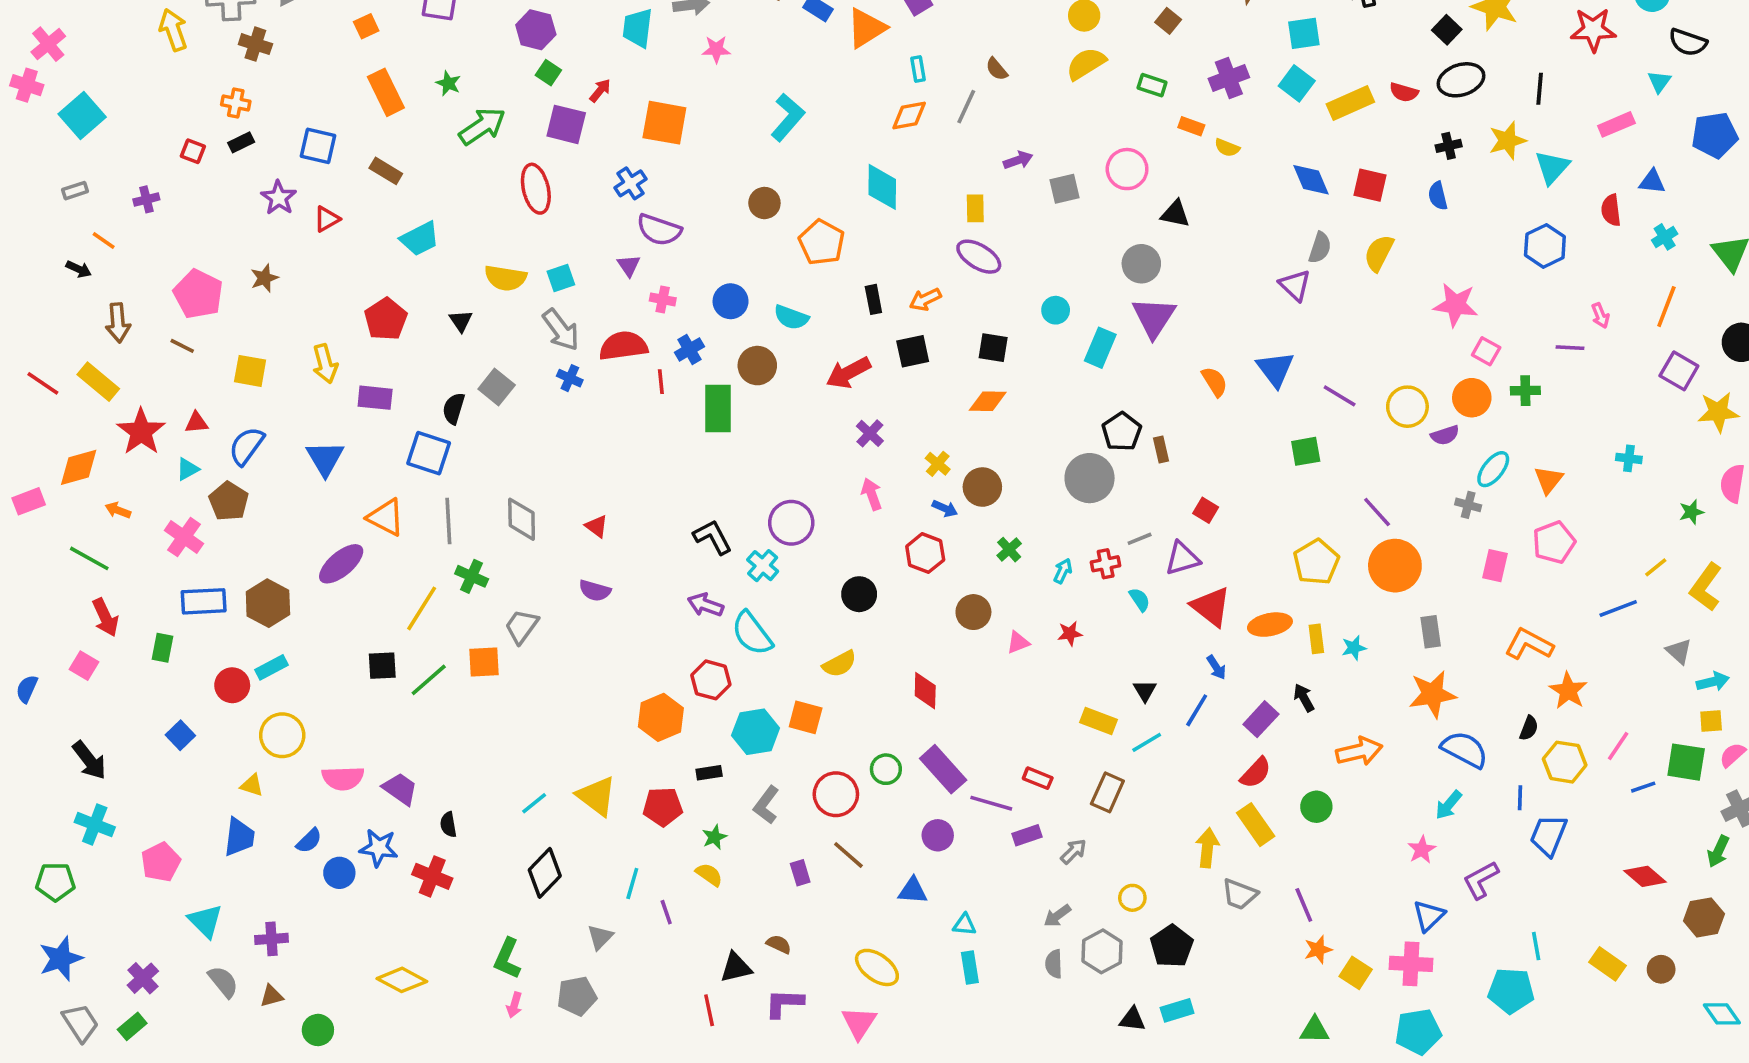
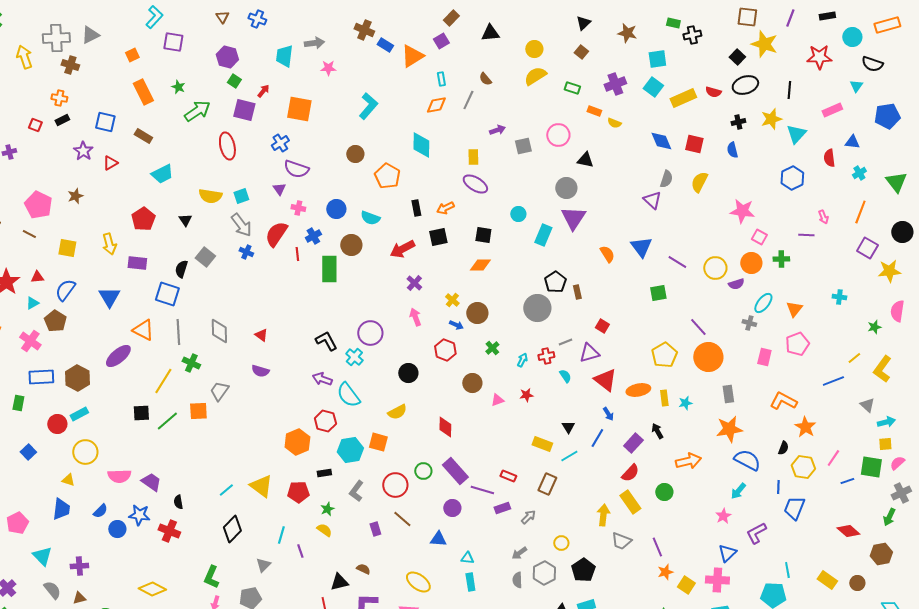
red semicircle: (623, 346) -> (276, 234), turned -48

